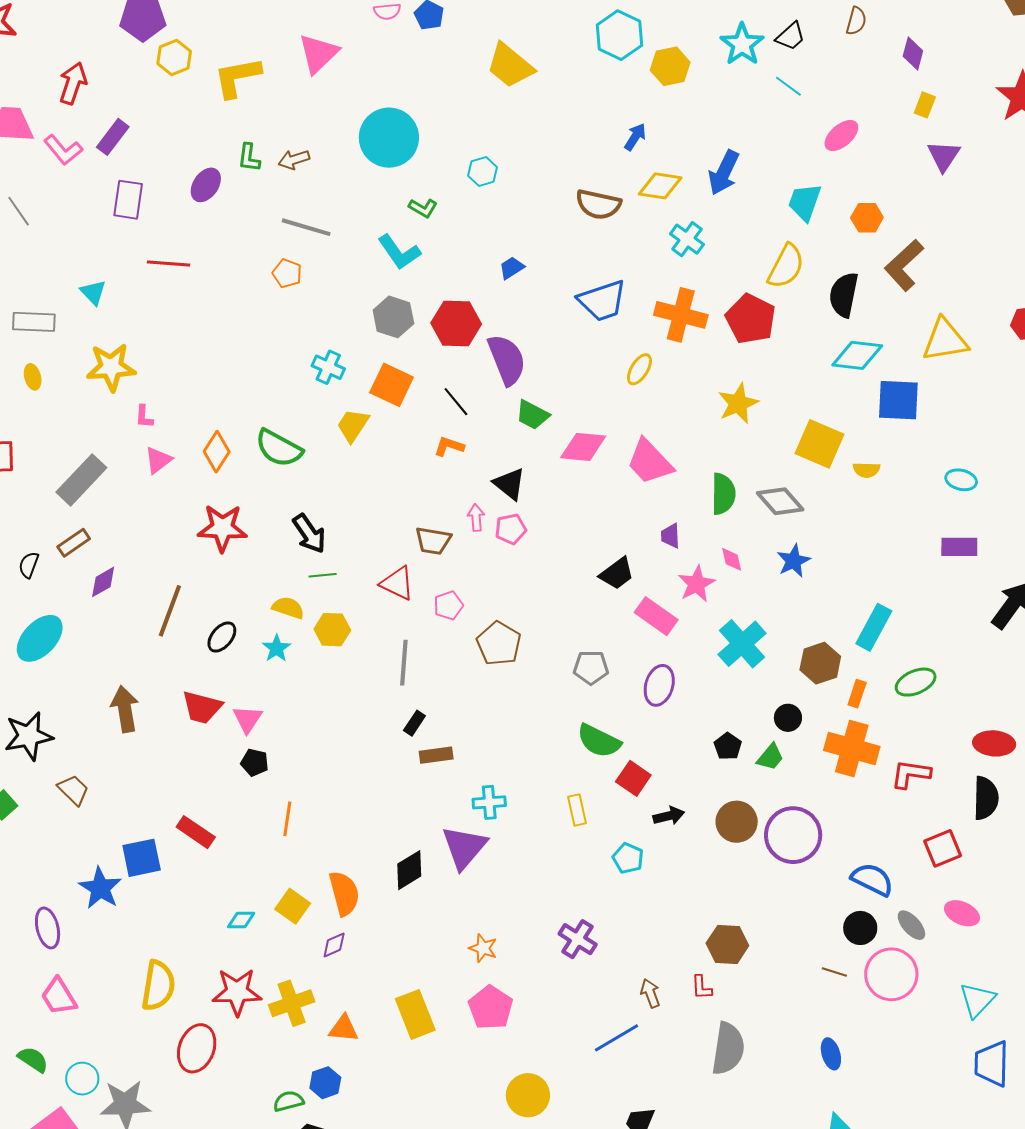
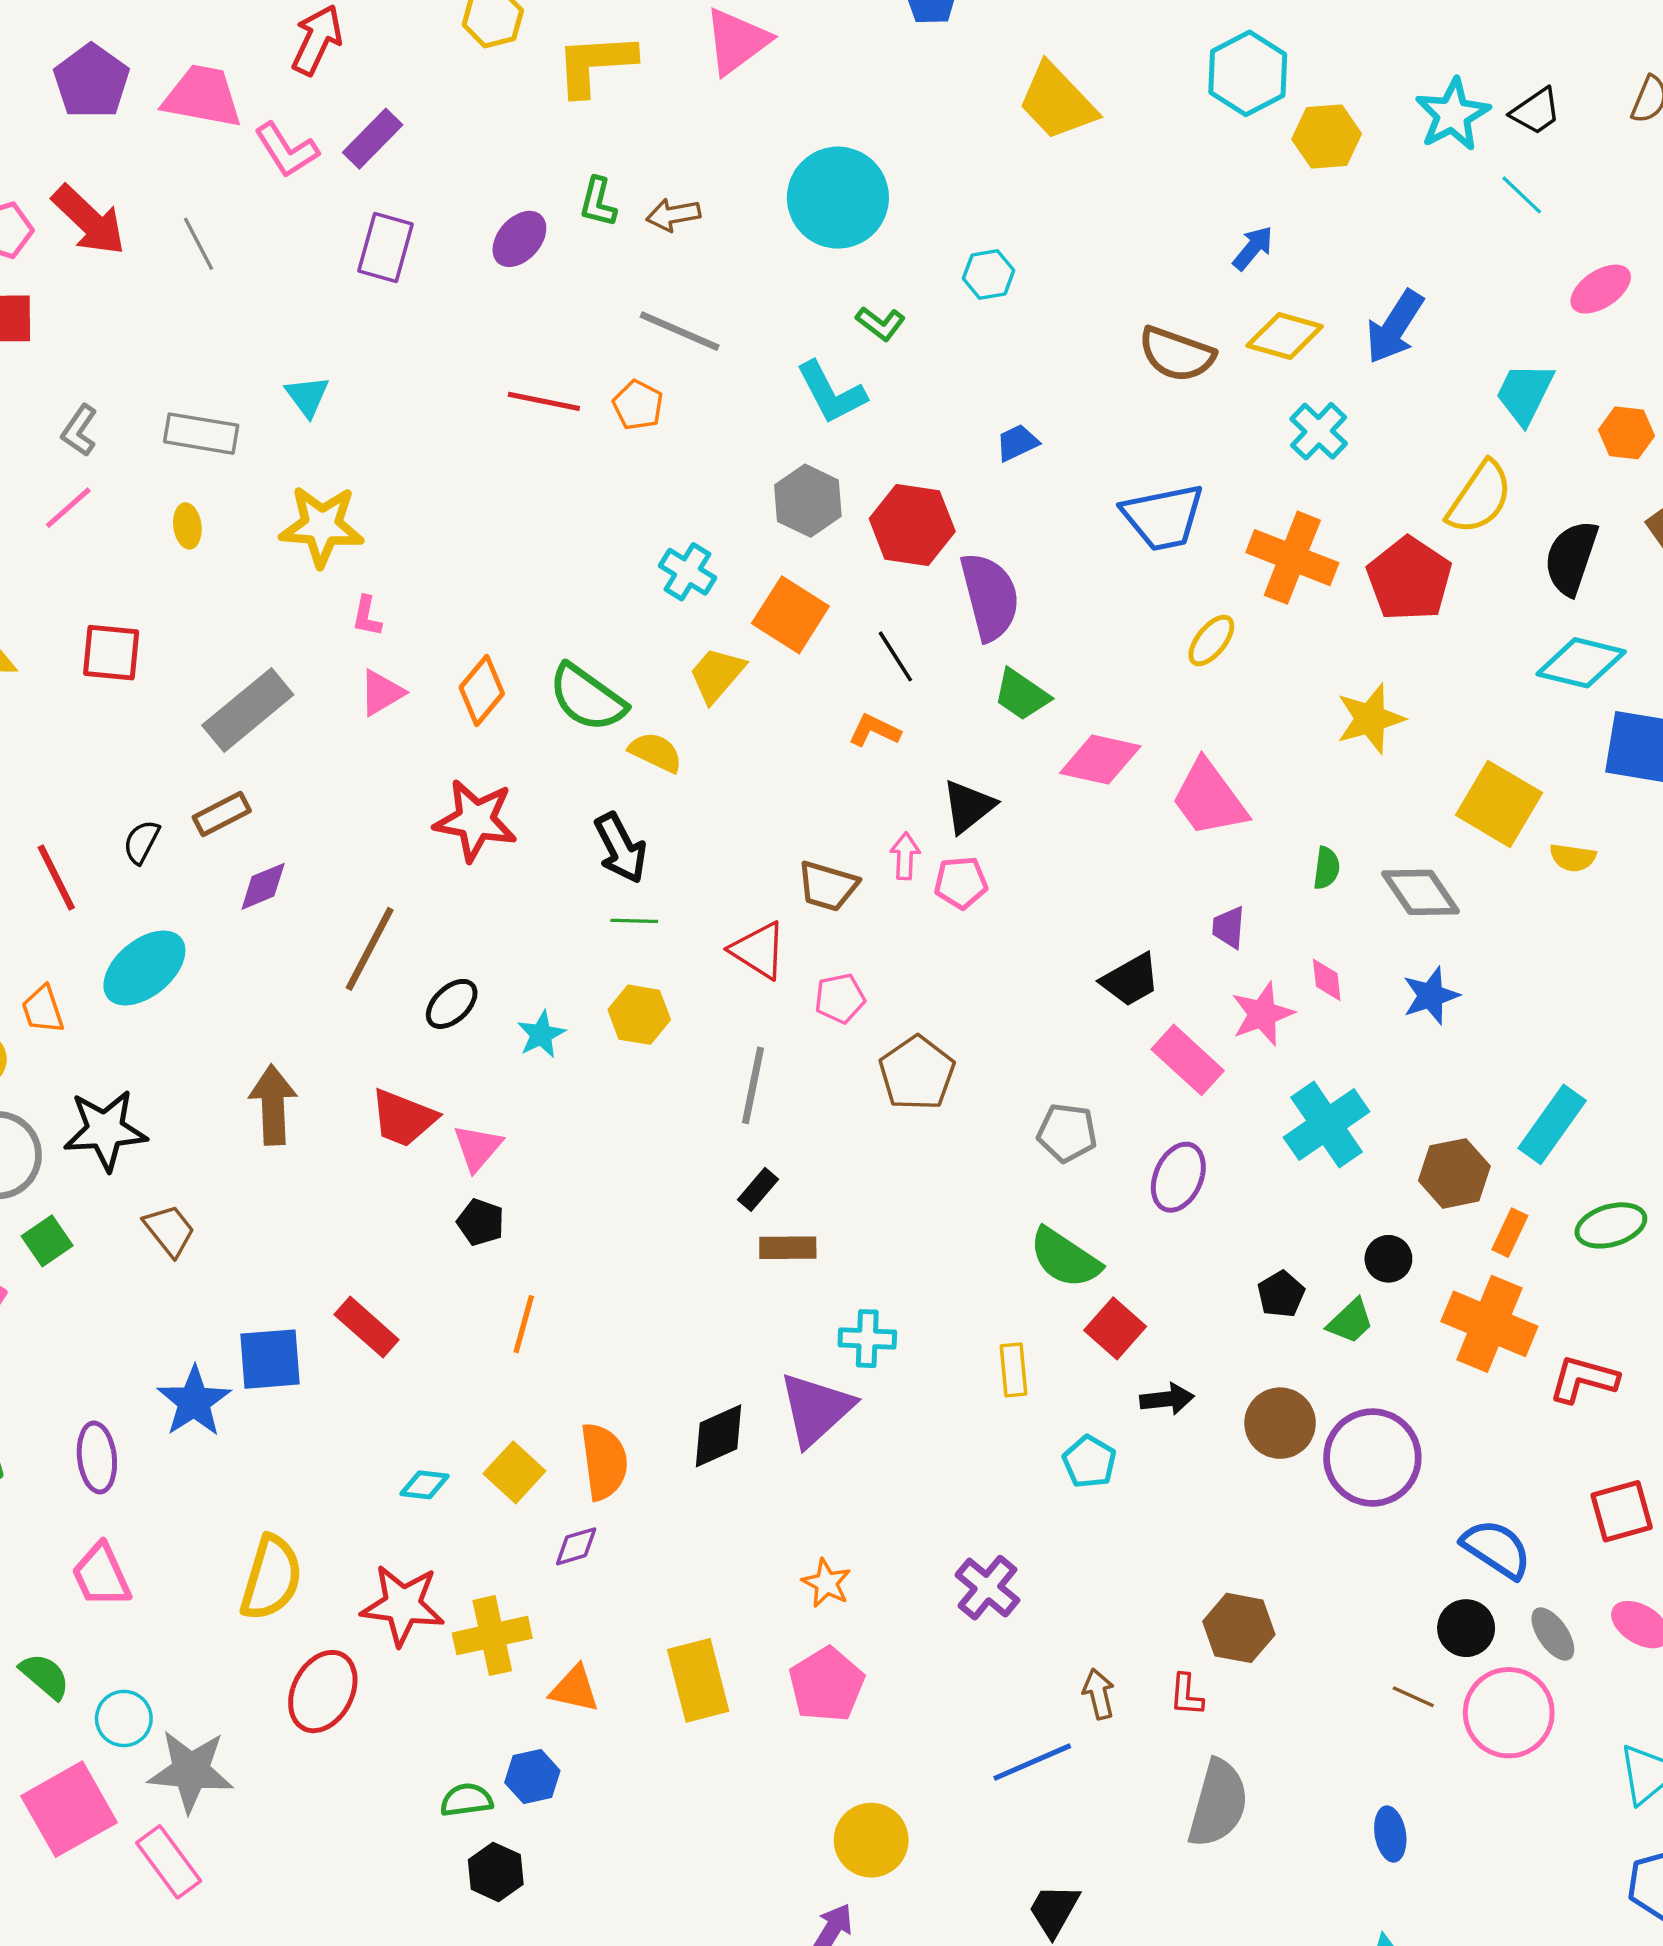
red line: (168, 263) -> (544, 401), moved
black triangle: (510, 484) -> (968, 806), turned 36
green semicircle: (723, 494) -> (1326, 868), size x0.6
yellow semicircle: (288, 608) -> (656, 752), moved

